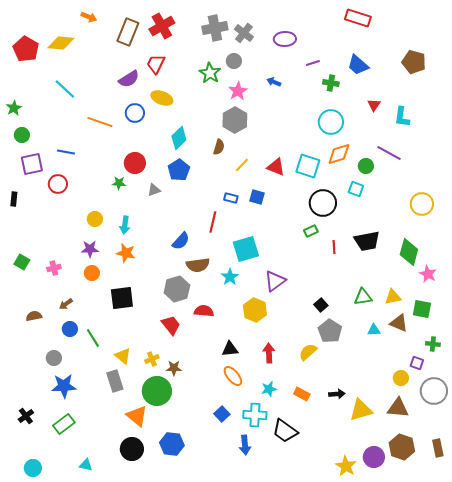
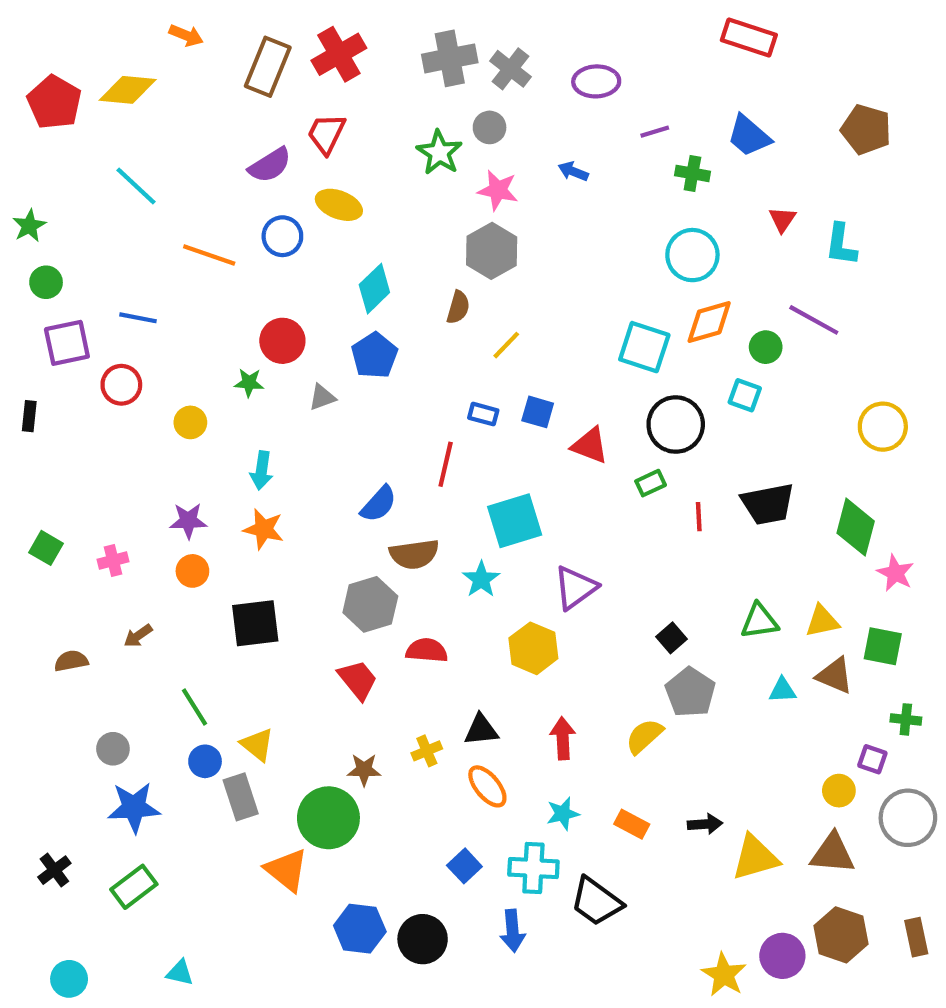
pink star: (238, 91) -> (498, 190), turned -30
red triangle: (276, 167) -> (590, 445), moved
yellow circle: (95, 219) -> (190, 422), moved
blue circle: (70, 329) -> (205, 761), moved
yellow cross: (152, 359) -> (427, 751), moved
black circle: (132, 449) -> (423, 939), moved

